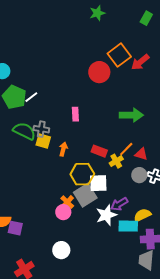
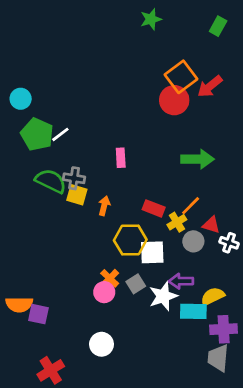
red circle: (99, 72) -> (174, 100), moved
red triangle: (141, 154) -> (211, 225), moved
gray circle: (139, 175) -> (193, 241), moved
gray square: (85, 195) -> (136, 284), moved, size x0.6
purple arrow: (119, 204) -> (181, 281), turned 30

